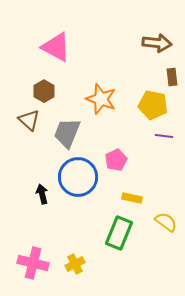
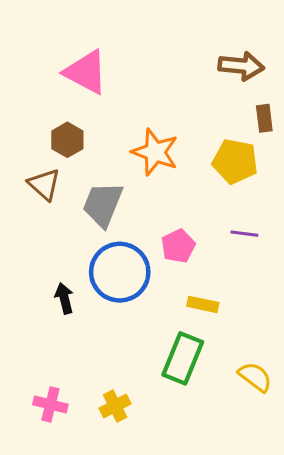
purple line: (164, 136) -> (244, 234), moved
yellow semicircle: (166, 222) -> (255, 377), moved
pink cross: (33, 263) -> (50, 404), size x0.7

